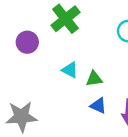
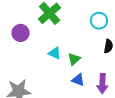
green triangle: (94, 79) -> (74, 59), turned -32

